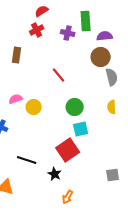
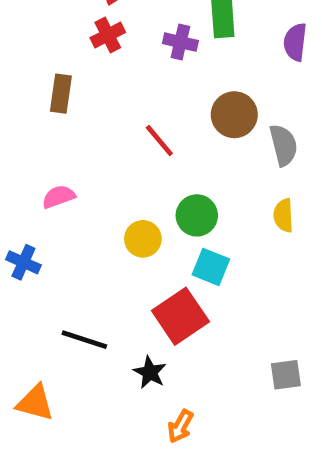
purple semicircle: (105, 36) -> (295, 42), moved, turned -77
brown circle: (101, 57) -> (234, 115), moved
yellow circle: (34, 107) -> (143, 239), moved
cyan square: (81, 129) -> (211, 267), turned 35

